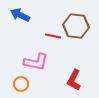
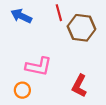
red line: (53, 36) -> (59, 13), moved, turned 63

